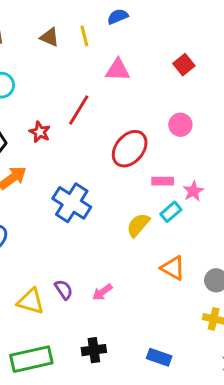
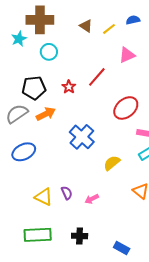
yellow line: (84, 36) -> (109, 29), turned 56
pink triangle: (118, 70) -> (127, 55), turned -36
yellow semicircle: (138, 225) -> (112, 163), moved

